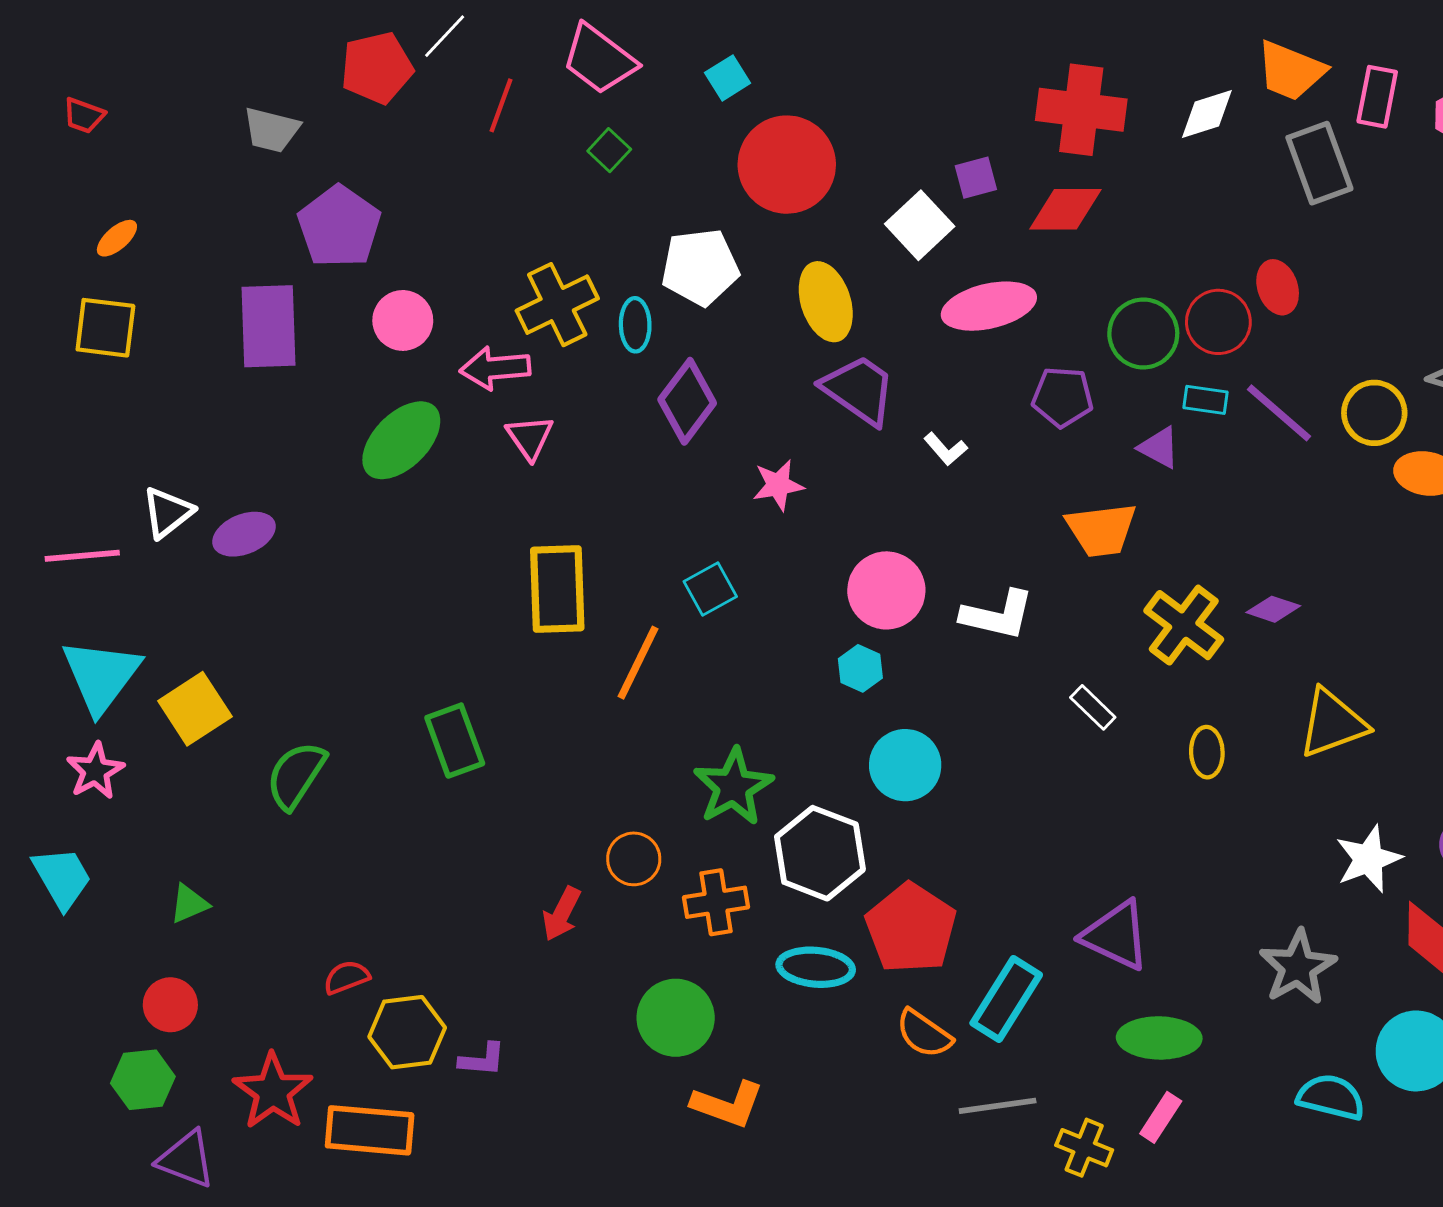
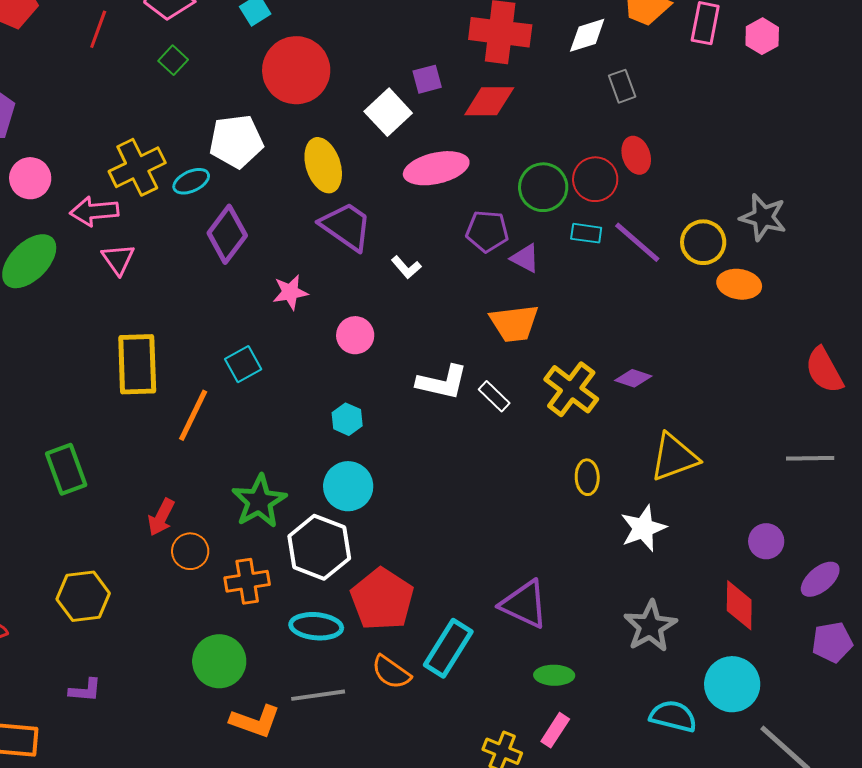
gray rectangle: (1319, 163) -> (622, 86), moved, size x0.6
cyan ellipse: (635, 325) -> (191, 181), turned 66
purple triangle: (1159, 448) -> (525, 258), moved
pink circle: (886, 590) -> (355, 335), moved, size x0.7
white rectangle: (1093, 707) -> (494, 396), moved
cyan circle: (905, 765) -> (348, 486), moved
white star: (1369, 859) -> (643, 528), moved
red arrow: (562, 914) -> (161, 517), moved
yellow hexagon: (407, 1032) -> (83, 596), moved
green ellipse: (1159, 1038) -> (554, 675), size x0.7
gray line: (998, 1106) -> (318, 695), moved

